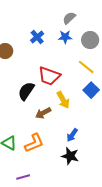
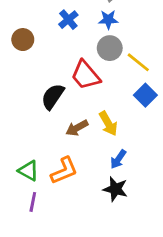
gray circle: (90, 40) -> (110, 48), moved
red trapezoid: (49, 76) -> (85, 75), turned 30
yellow arrow: (63, 100) -> (108, 124), moved
purple line: (23, 177) -> (33, 202), moved, turned -64

